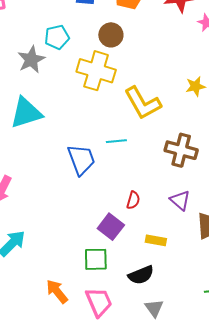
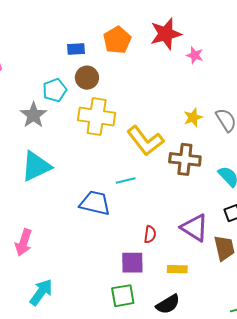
brown circle: (111, 35) -> (87, 78), moved
brown cross: (181, 150) -> (185, 159), moved
blue trapezoid: (81, 160) -> (95, 203), turned -48
purple triangle: (180, 200) -> (195, 228), size x1.4
purple square: (111, 227) -> (132, 263), turned -30

